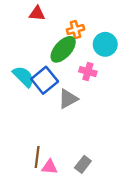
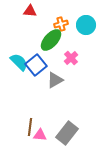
cyan circle: (105, 44) -> (86, 25), moved
pink cross: (88, 72) -> (71, 58), turned 32
gray rectangle: (83, 164) -> (67, 133), size x1.6

